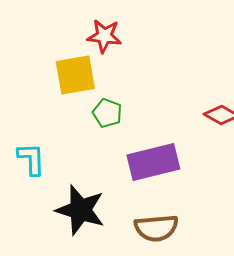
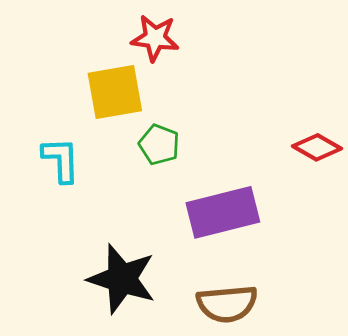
cyan L-shape: (31, 159) -> (61, 160), moved

